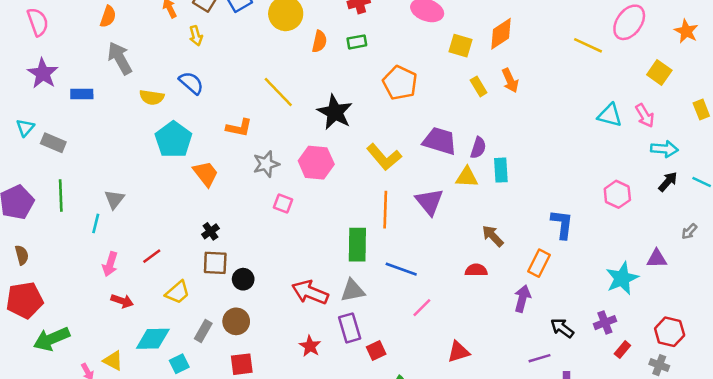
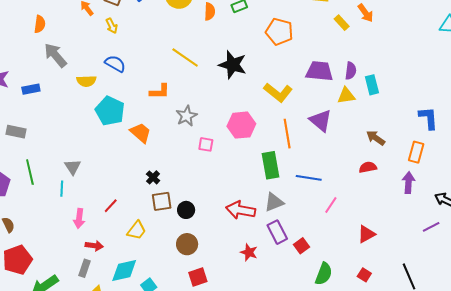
pink hexagon: (316, 163) -> (241, 125), moved
gray rectangle: (203, 331) -> (84, 268), moved

